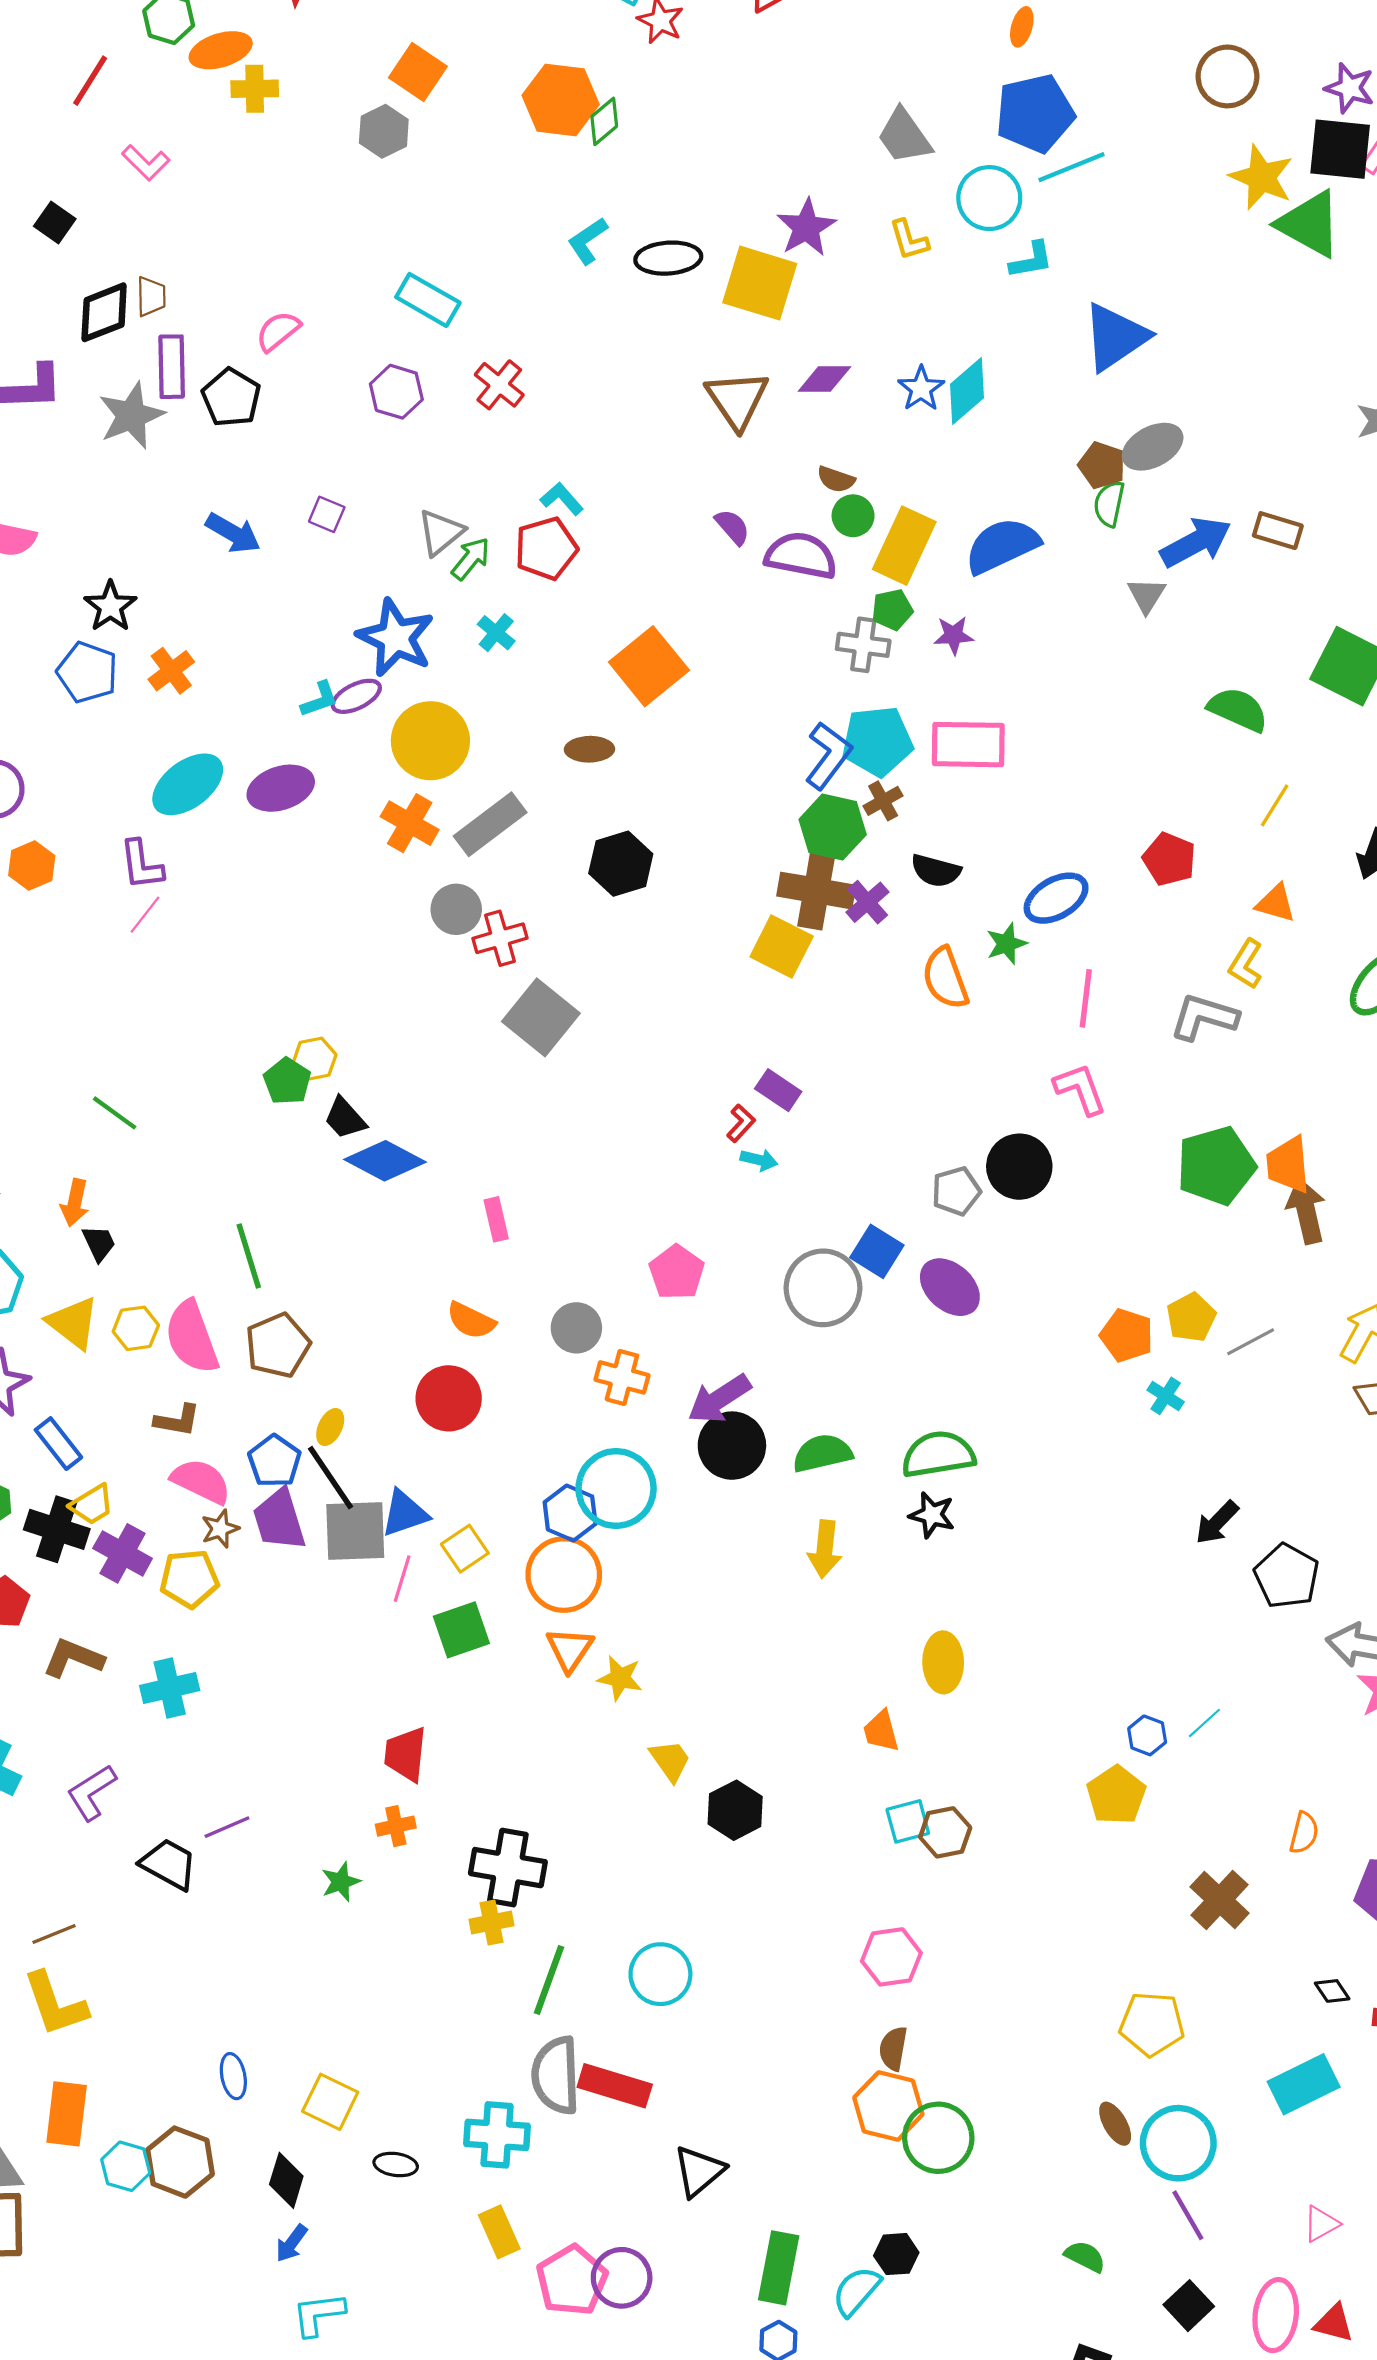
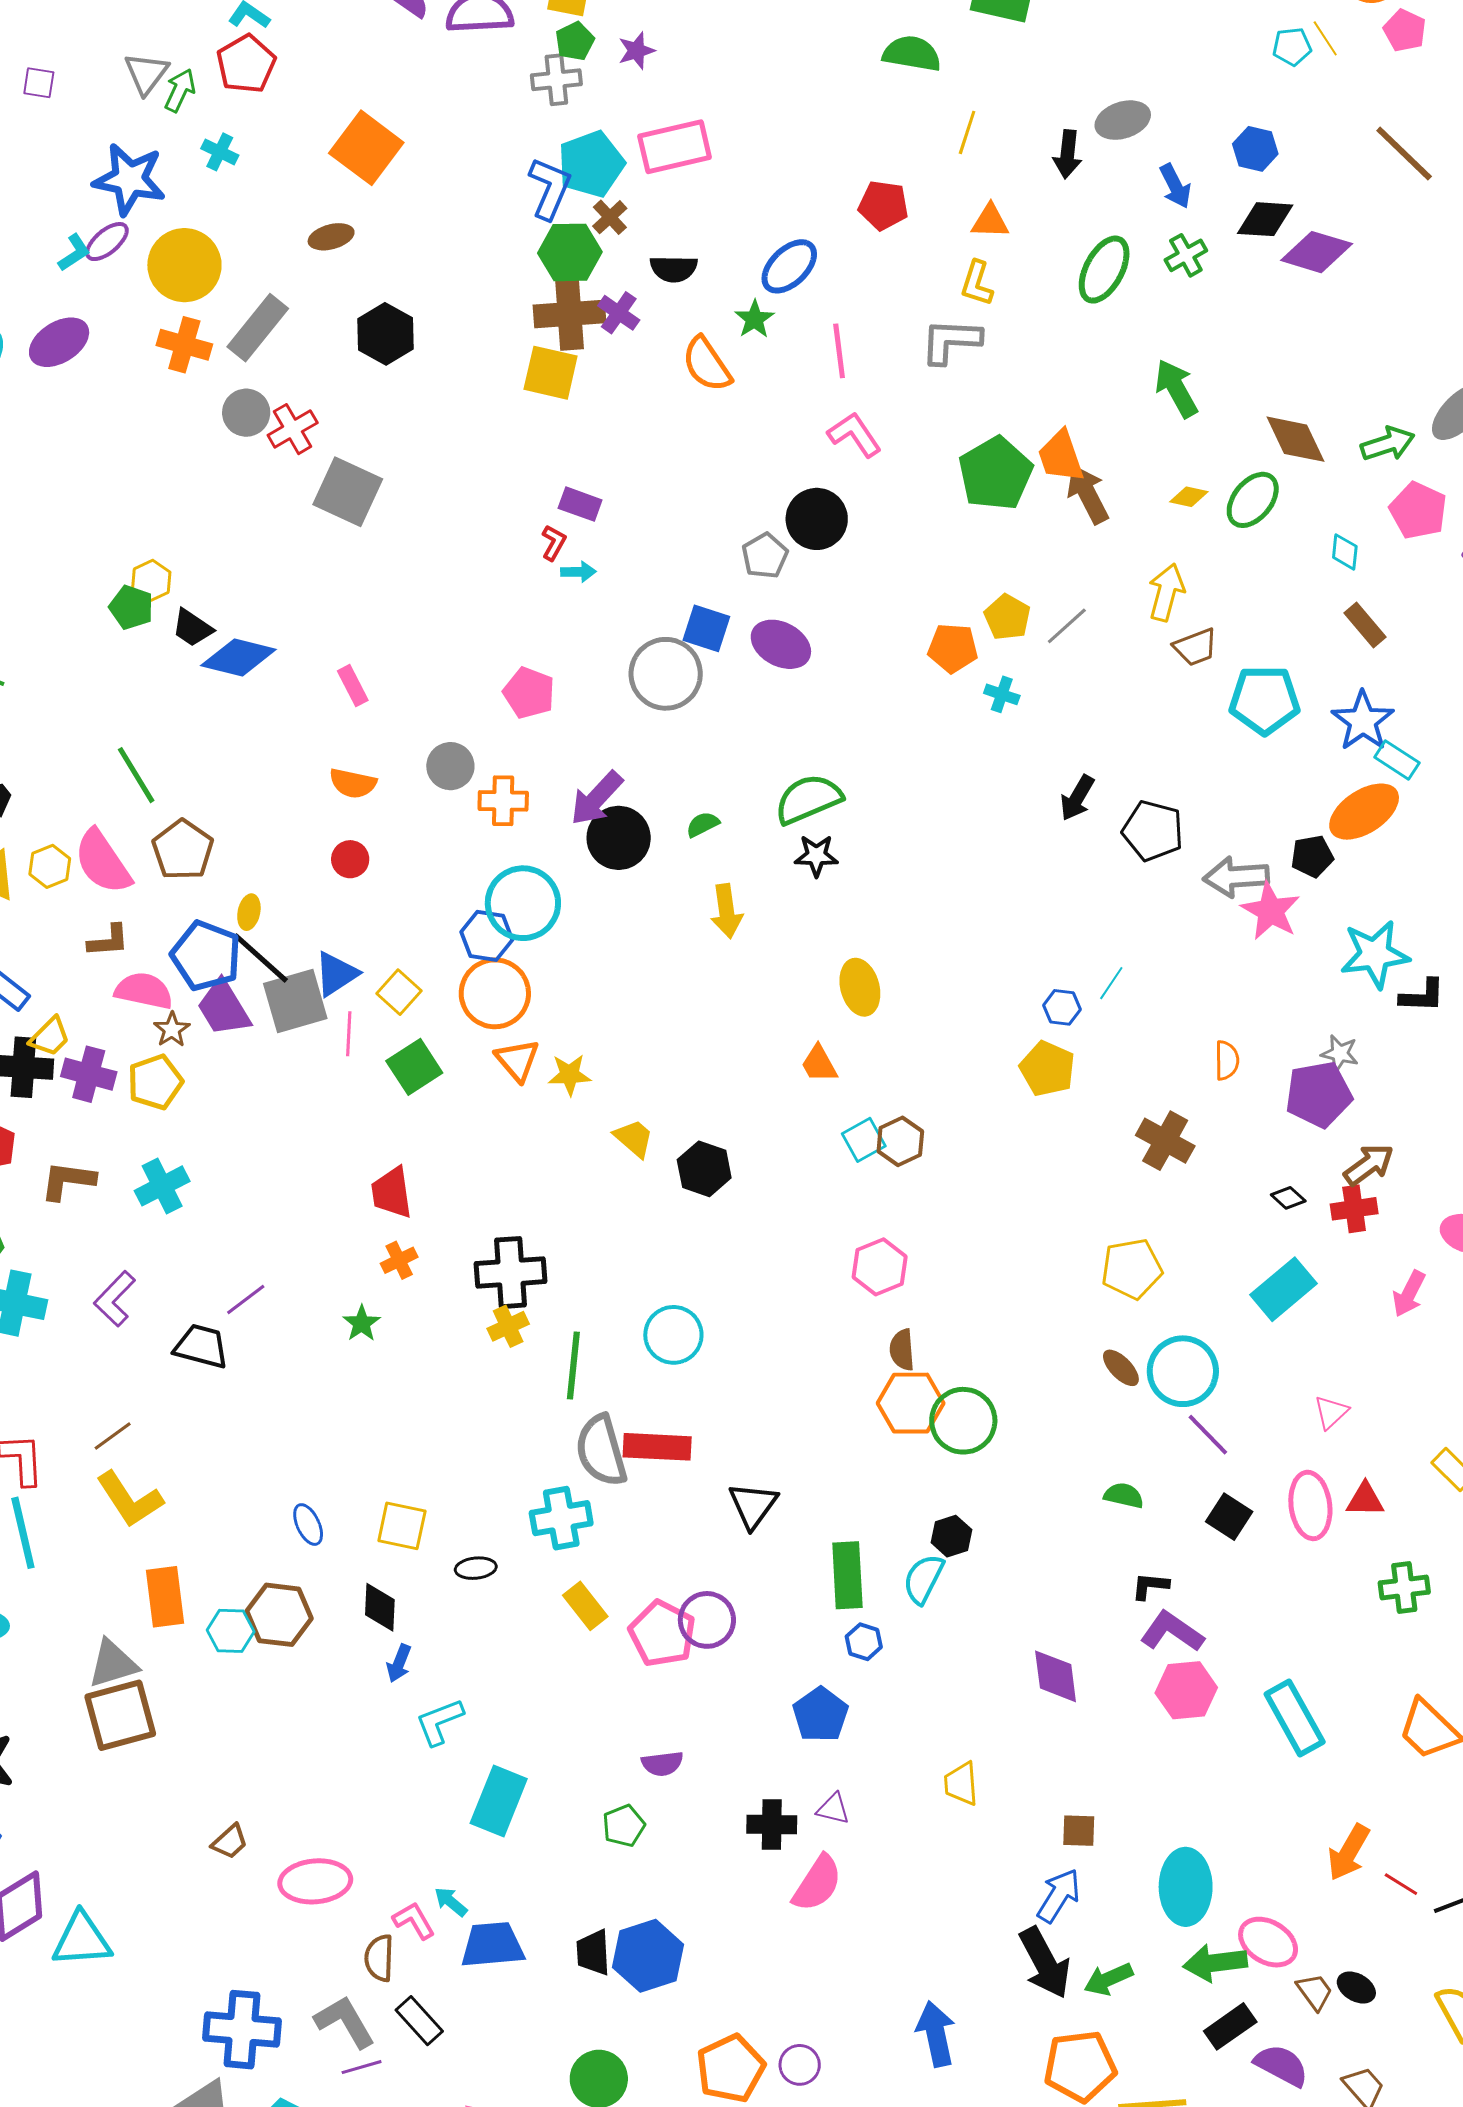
red circle: (449, 1398) -> (350, 859), size x0.6
green semicircle: (822, 1453) -> (703, 824), size x0.6
blue pentagon: (274, 1461) -> (206, 956), size x1.4

